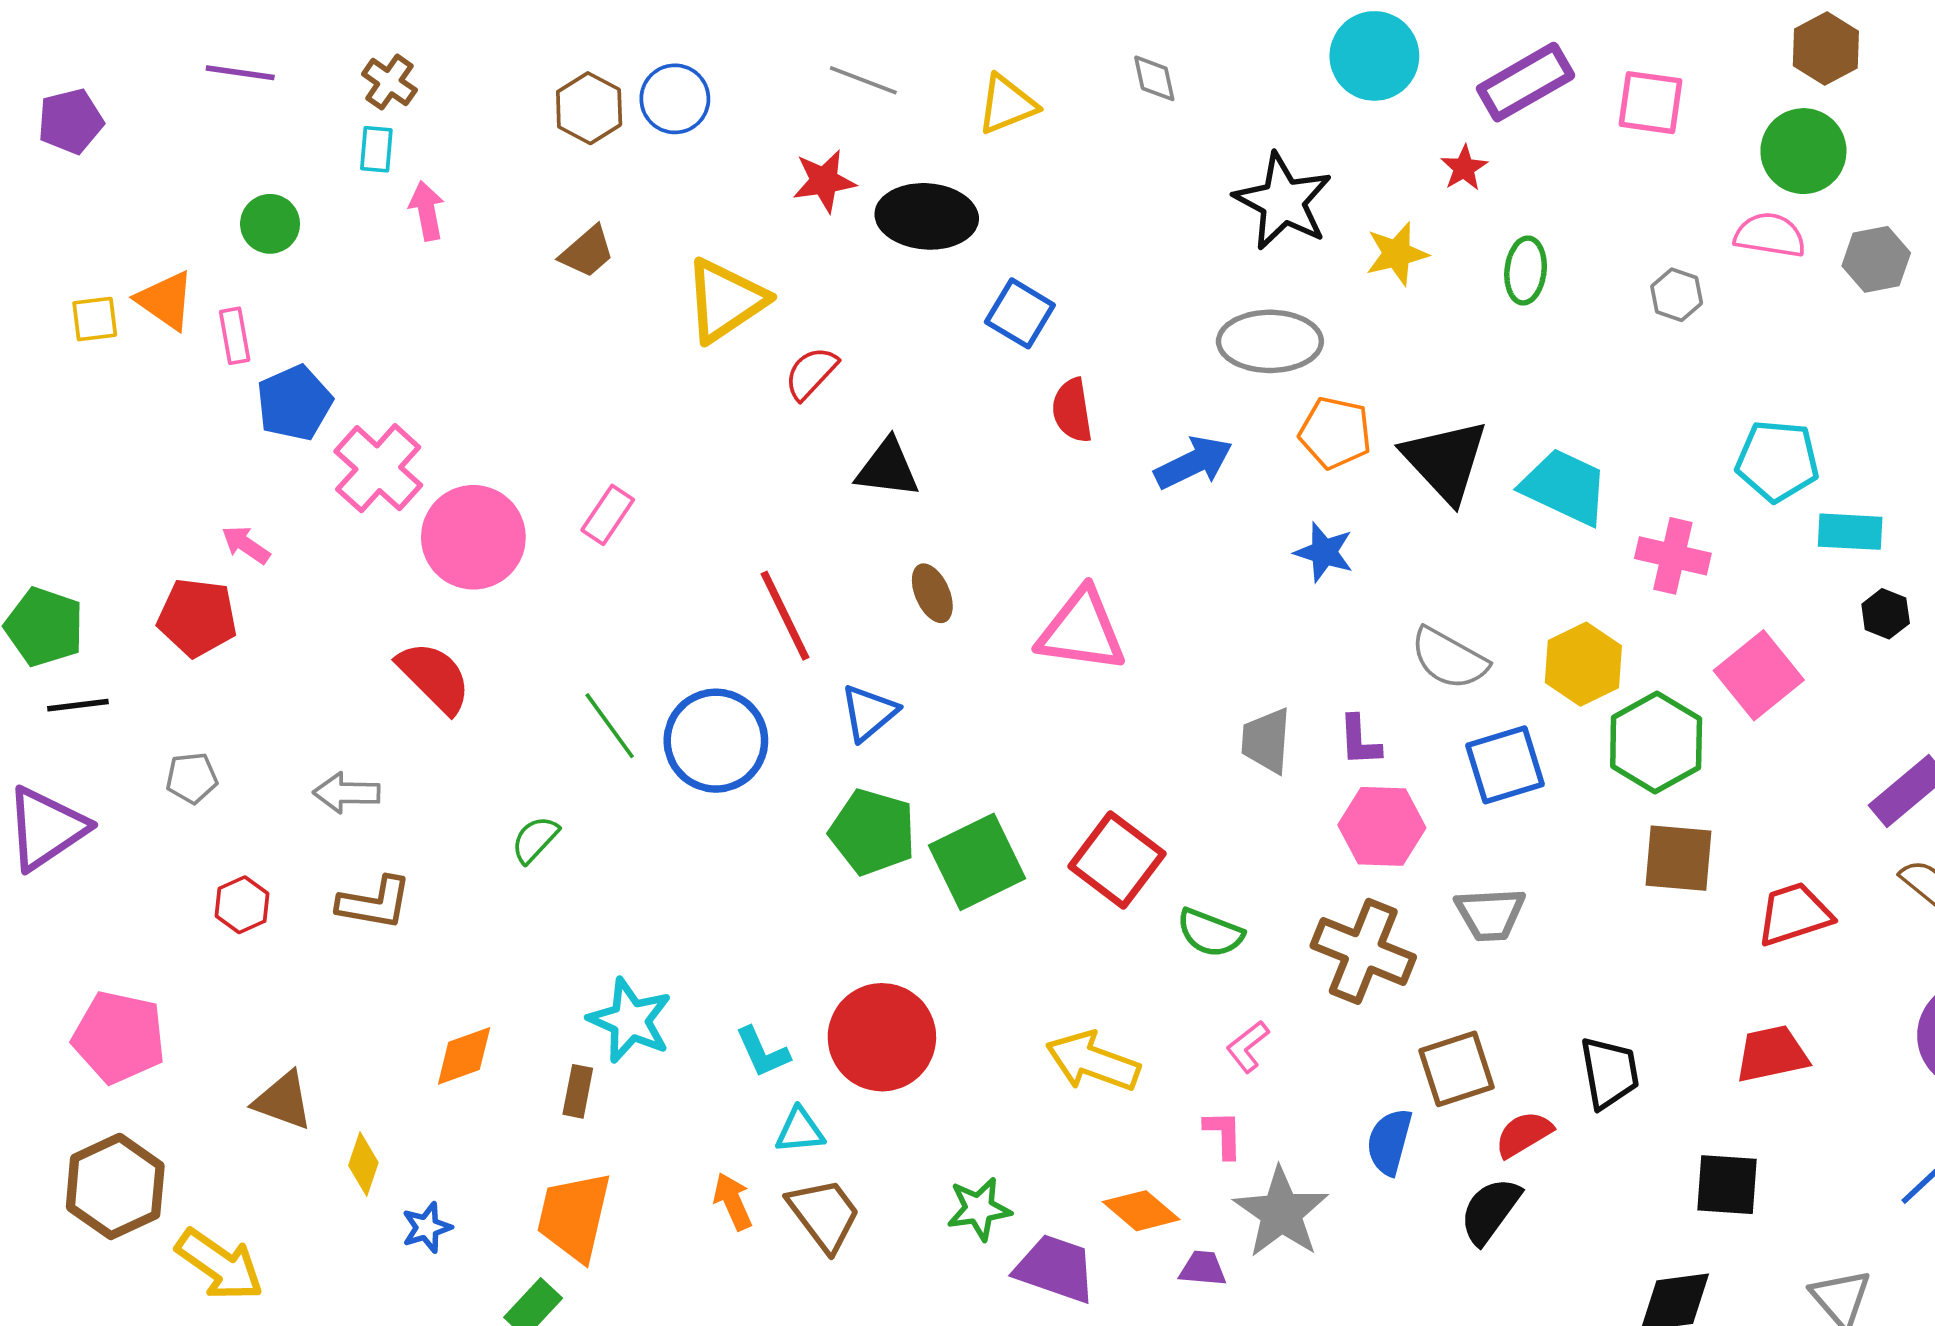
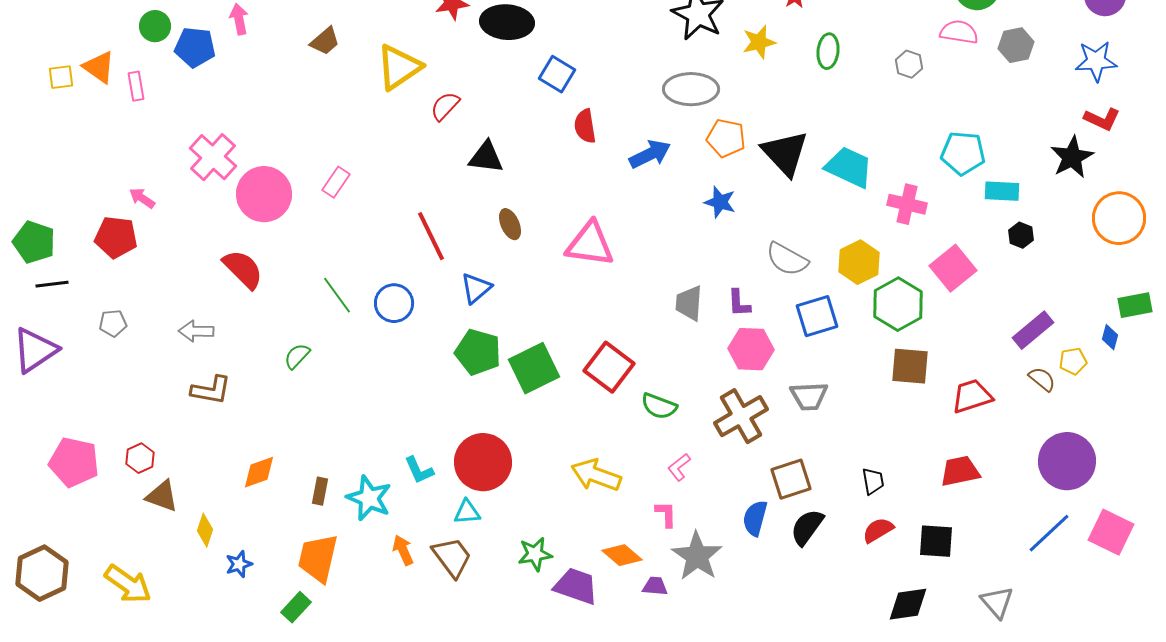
blue pentagon: (294, 403) -> (195, 47), moved, turned 30
blue circle: (716, 741) -> (394, 303), size x0.7
red hexagon: (242, 905) -> (140, 458), moved
brown cross: (1363, 951) -> (741, 416), turned 38
cyan star: (630, 1020) -> (369, 498), moved
black trapezoid: (1609, 1073) -> (873, 481), size x0.7
cyan triangle: (800, 1130) -> (467, 512), moved
red semicircle: (1524, 1134) -> (878, 530), moved
brown hexagon: (115, 1186) -> (42, 573), moved
black semicircle: (1490, 1211) -> (807, 527), moved

